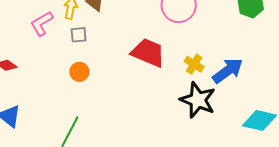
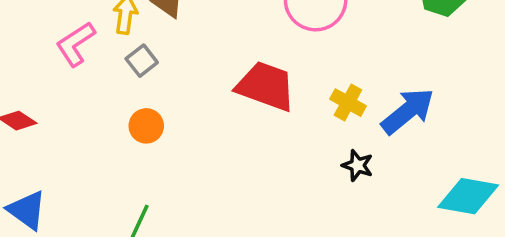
gray square: (79, 35) -> (142, 61), turned -30
black star: (198, 100) -> (358, 165), size x0.5

